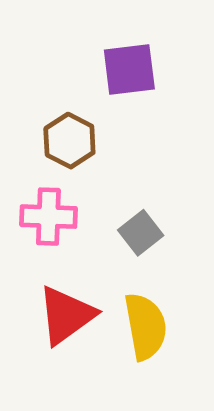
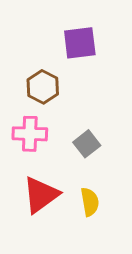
yellow semicircle: (145, 326) -> (90, 202), size x0.7

